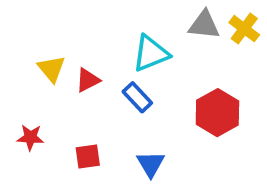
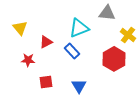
yellow cross: (244, 29) -> (128, 35), moved
yellow triangle: (51, 69) -> (20, 28), moved
red star: (30, 137) -> (28, 60), moved

